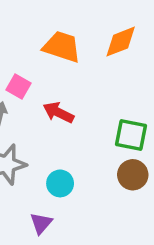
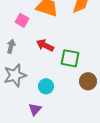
pink square: (19, 87) -> (22, 20), moved
green square: (131, 135) -> (70, 58), moved

